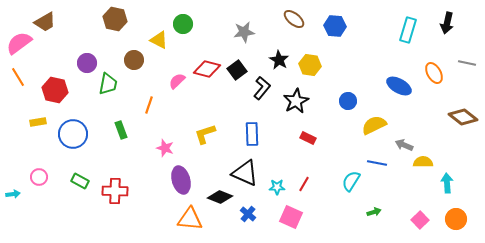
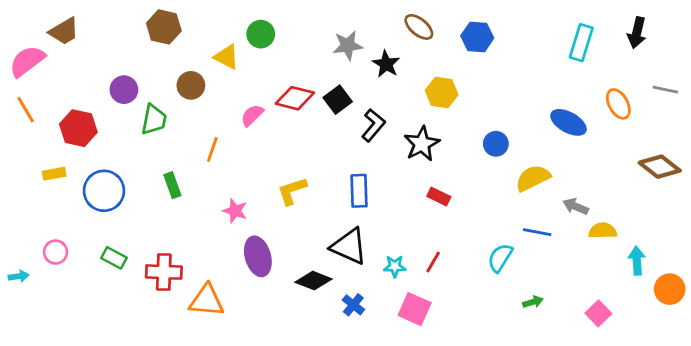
black star: (279, 60) -> (386, 64), moved
orange triangle: (190, 219) -> (207, 301), moved
orange circle: (456, 219) -> (670, 289), moved

